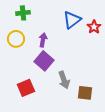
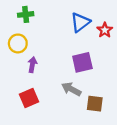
purple arrow: (43, 40) -> (32, 65), moved
purple square: (44, 61) -> (82, 62), moved, turned 36
gray arrow: (64, 80) -> (71, 89), turned 138

